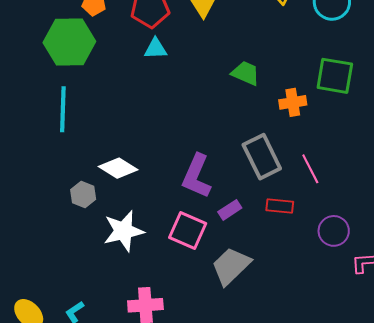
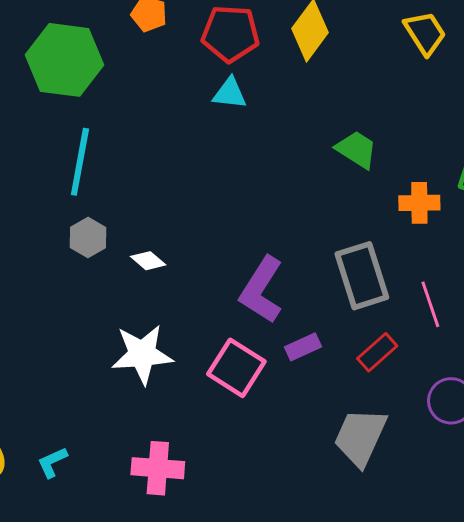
green hexagon: (69, 42) -> (65, 60), moved
white diamond: (118, 168) -> (148, 261), size x0.6
gray hexagon: (83, 195) -> (88, 237), moved
red rectangle: (280, 206) -> (377, 352), turned -56
gray trapezoid: (231, 266) -> (360, 437), moved, turned -30

